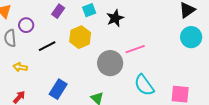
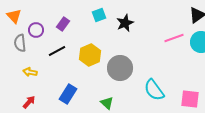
purple rectangle: (58, 11) -> (63, 24), moved
yellow hexagon: (80, 37) -> (90, 55), moved
pink line: (135, 49) -> (174, 38), moved

